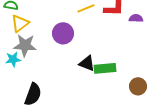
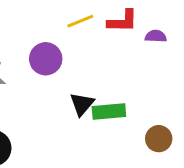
black triangle: (87, 63) -> (82, 104), turned 48

